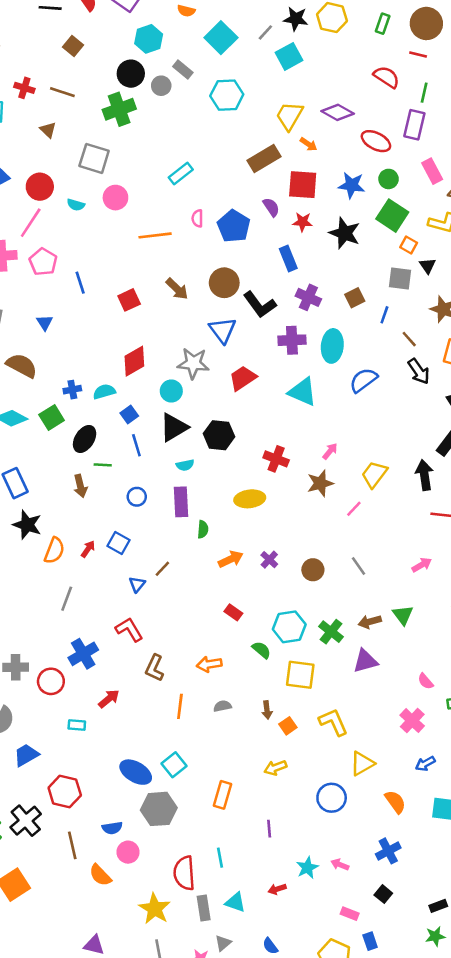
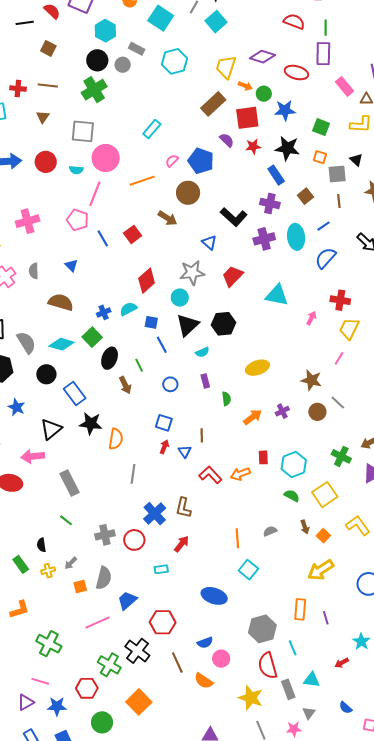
brown triangle: (48, 130) -> (43, 117), turned 32
green circle: (389, 179) -> (264, 94), moved
pink circle: (115, 198) -> (106, 158), size x1.4
green square: (392, 216) -> (321, 127), size x0.7
pink semicircle: (197, 218) -> (172, 161), turned 56
pink line: (31, 223) -> (95, 194), moved
orange square: (409, 245) -> (320, 157), moved
blue rectangle: (288, 258) -> (276, 175), moved
pink pentagon: (43, 262) -> (78, 220), moved
blue line: (80, 283) -> (103, 238), moved
brown circle: (224, 283) -> (188, 193), moved
blue line: (384, 315) -> (323, 226), moved, turned 48
blue triangle: (223, 330) -> (209, 242), size x0.7
brown line: (409, 339) -> (339, 201), moved, turned 48
cyan triangle: (302, 392) -> (277, 295), moved
blue square: (129, 415) -> (151, 322), turned -32
black ellipse: (85, 439) -> (110, 358), moved
red cross: (276, 459) -> (340, 300), moved
green line: (103, 465) -> (139, 365), turned 72
brown star: (320, 483) -> (311, 380), moved, turned -30
purple rectangle: (181, 502) -> (205, 381), size x0.6
red arrow: (88, 549) -> (164, 447), moved
purple cross: (269, 560) -> (282, 411), turned 32
gray line: (358, 566) -> (338, 403), moved
brown line: (162, 569) -> (202, 435), turned -32
red rectangle: (233, 612) -> (263, 457), turned 64
cyan hexagon: (289, 627) -> (294, 464), moved
red L-shape: (129, 630) -> (210, 475), moved
green semicircle: (261, 650) -> (292, 496), moved
orange arrow: (209, 664) -> (240, 474), moved
brown L-shape: (155, 668) -> (183, 508), moved
yellow square: (300, 675) -> (325, 495), turned -30
cyan square: (174, 765) -> (248, 570), moved
yellow arrow: (275, 768) -> (321, 570), size x1.5
orange rectangle: (223, 795) -> (300, 609), moved
gray hexagon: (159, 809) -> (262, 629), moved

